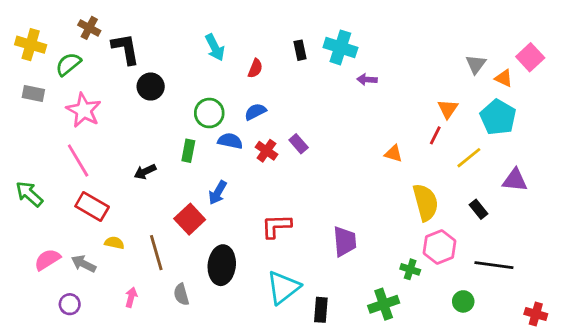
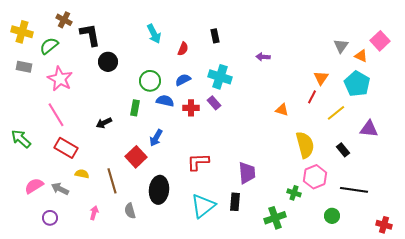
cyan cross: (340, 47) -> (220, 77), moved
red cross: (266, 151) -> (191, 108), turned -35
black rectangle: (321, 310) -> (235, 202), moved

